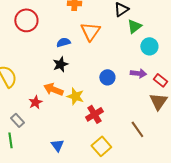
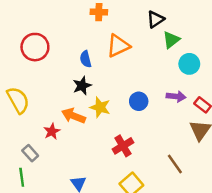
red circle: (26, 20) -> (35, 47), moved
orange triangle: (90, 31) -> (118, 46), turned 30
blue semicircle: (63, 42) -> (86, 59), turned -88
yellow star: (75, 96) -> (100, 107), moved

